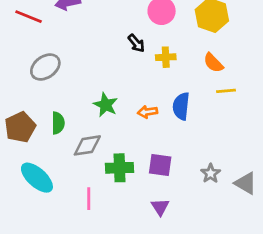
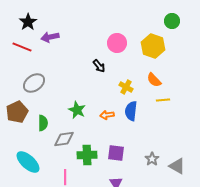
yellow cross: (166, 57) -> (126, 87), moved, turned 32
brown pentagon: (20, 127) -> (17, 112), moved

